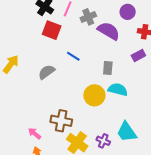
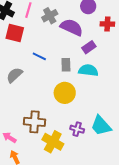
purple rectangle: (138, 55) -> (89, 47), moved
gray rectangle: (108, 68) -> (66, 65), moved
cyan semicircle: (118, 89) -> (88, 70), moved
purple cross: (103, 141) -> (77, 129), moved

